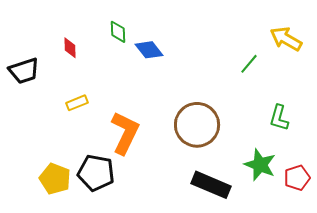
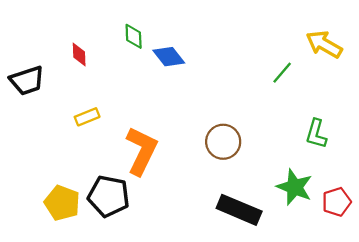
brown circle: (197, 125) -> (223, 142), size x0.7

